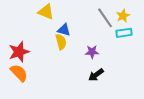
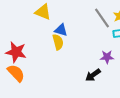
red star: (19, 52) -> (16, 52), turned 30
purple star: (92, 52) -> (107, 57), moved

